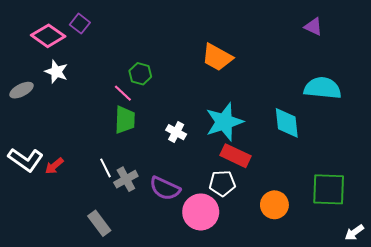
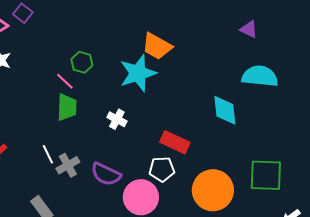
purple triangle: (313, 27) -> (249, 29), moved
cyan star: (224, 122) -> (138, 73), moved
orange circle: (274, 205) -> (213, 190), size x1.5

